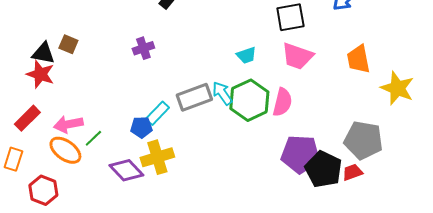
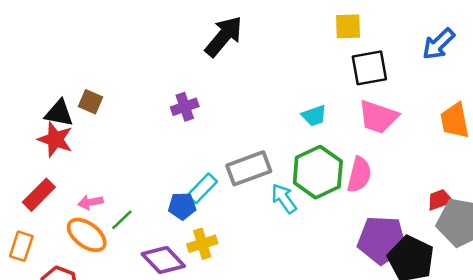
cyan arrow: (222, 93) -> (284, 198), moved
pink arrow: (68, 124) -> (90, 202), size x0.7
yellow cross: (157, 157) -> (202, 244), size x0.7
red trapezoid: (352, 172) -> (440, 200), moved

